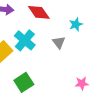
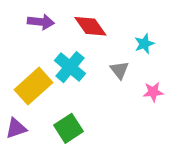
pink star: (82, 83) -> (153, 92), moved

